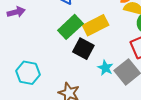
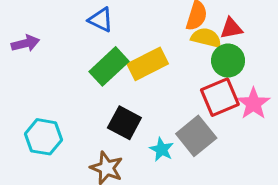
black square: (83, 49) -> (124, 123), moved
cyan star: (105, 68) -> (162, 149), moved

